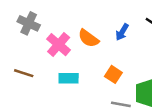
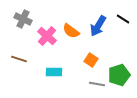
blue arrow: (122, 32) -> (98, 26), size x1.5
cyan rectangle: (69, 78) -> (54, 72), moved

